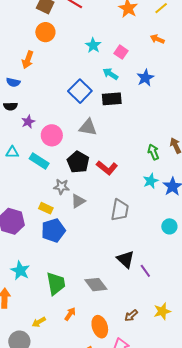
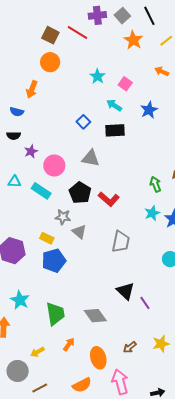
blue square: (80, 91) -> (83, 122), size x0.6
gray triangle: (78, 201) -> (79, 232), turned -49

